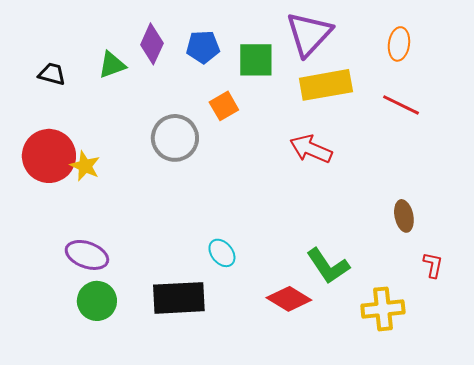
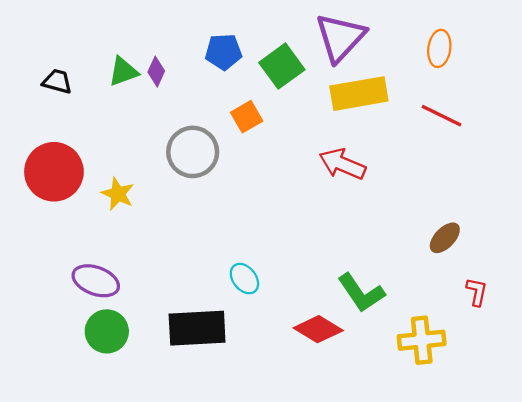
purple diamond: (152, 44) -> (156, 72), moved, size x0.7
green square: (256, 60) -> (282, 66), turned -36
yellow star: (85, 166) -> (118, 194), moved
brown ellipse: (404, 216) -> (445, 238), turned 56

